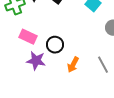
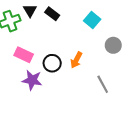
orange arrow: (73, 65) -> (76, 60), moved

